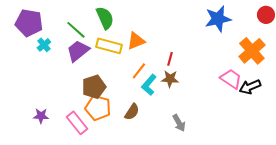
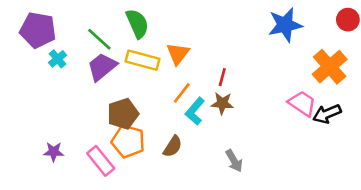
orange triangle: (136, 41) -> (178, 54), turned -30

